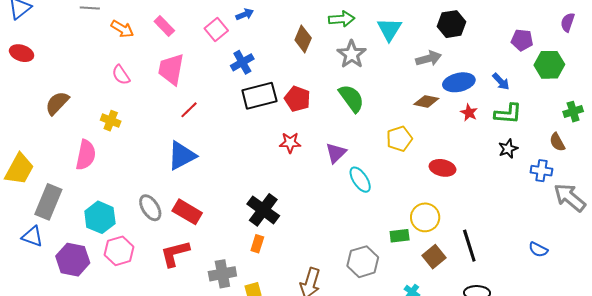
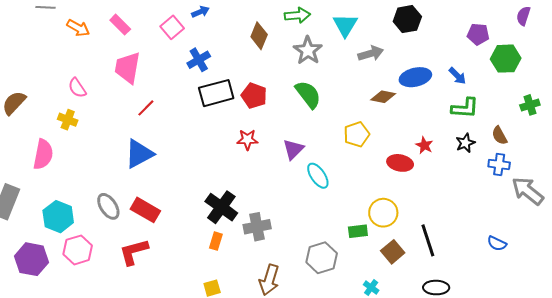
gray arrow: (429, 58) -> (371, 53), moved
pink semicircle: (121, 75) -> (77, 88), moved
red star: (469, 113) -> (424, 145), moved
brown semicircle: (557, 142) -> (500, 136), moved
gray cross: (222, 274) -> (257, 227), moved

